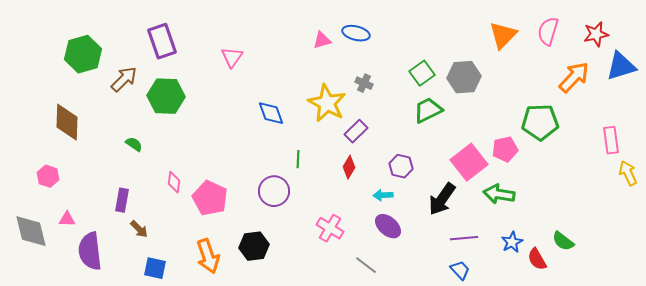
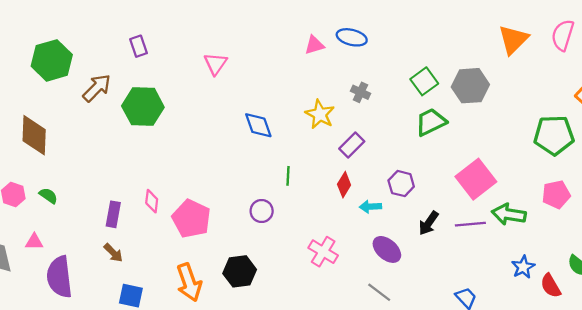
purple rectangle: (162, 41) -> (139, 46), size x0.6
yellow star: (327, 103) -> (320, 114), size x0.7
green semicircle: (134, 144) -> (48, 196), moved
pink pentagon: (505, 149) -> (556, 195), moved
purple circle: (274, 191) -> (262, 211), size x0.7
cyan arrow: (383, 195) -> (370, 207), moved
black arrow: (442, 199) -> (429, 223), moved, size x0.7
purple rectangle: (122, 200) -> (113, 214), moved
purple line: (464, 238) -> (470, 224), moved
gray line: (366, 265) -> (379, 292), moved

